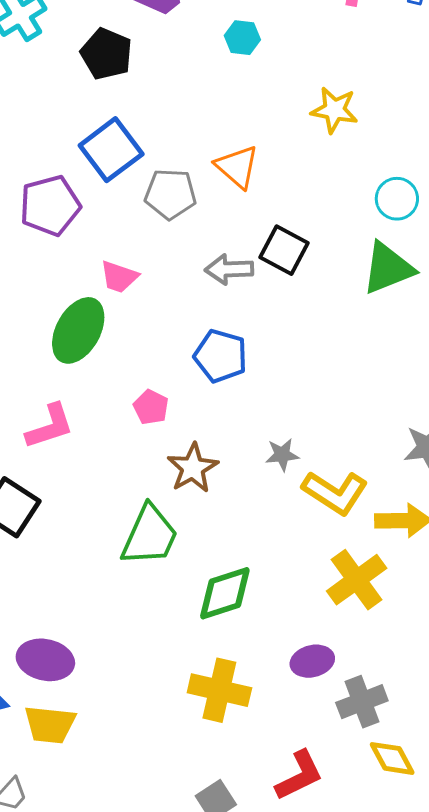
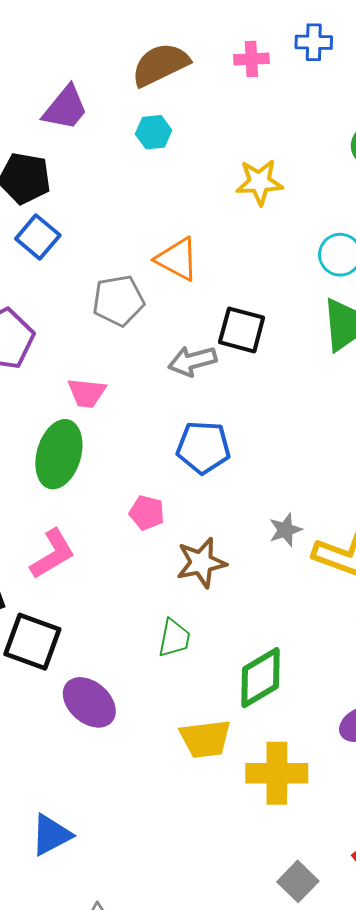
blue square: (111, 150) -> (38, 237), moved, size x0.7
brown star: (193, 468) -> (201, 563), turned 30
green trapezoid: (150, 535) -> (174, 638), size x0.6
purple ellipse: (45, 660) -> (89, 702), moved, turned 42
yellow trapezoid: (50, 724) -> (205, 739), moved

